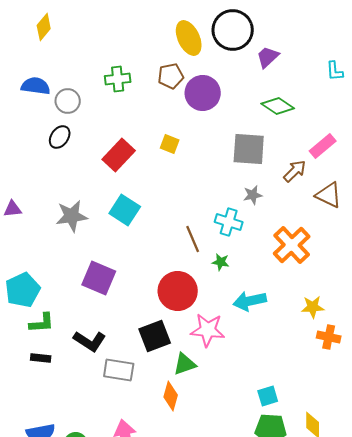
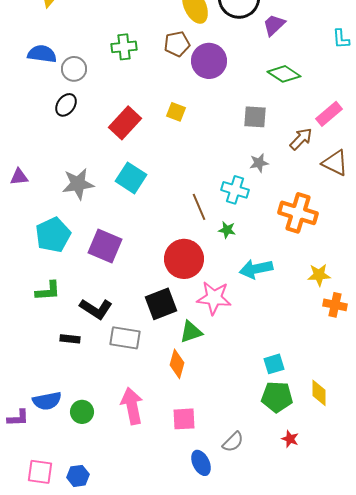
gray square: (249, 149) -> (255, 117), size x0.7
orange cross: (292, 245) -> (298, 213), turned -30
cyan pentagon: (23, 290) -> (53, 235), moved
black rectangle: (41, 358) -> (70, 339), moved

